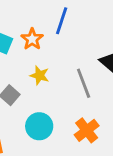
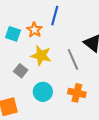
yellow star: (40, 75) -> (41, 56), size x1.5
orange cross: (87, 130) -> (77, 93), turned -36

